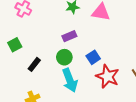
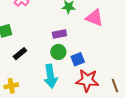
green circle: (64, 57) -> (58, 52), moved
red star: (108, 76) -> (87, 80), turned -30

